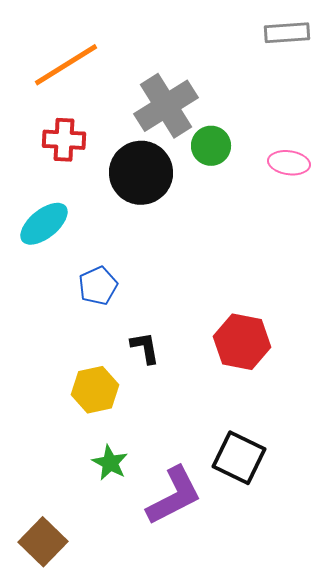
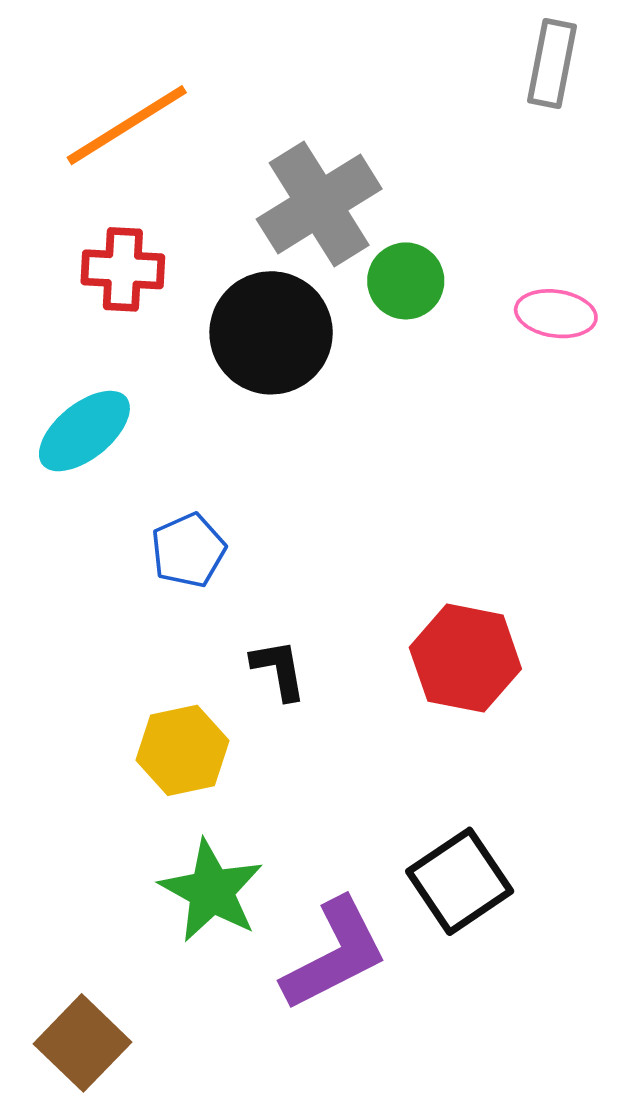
gray rectangle: (287, 33) -> (552, 63), turned -75
black square: (239, 458) -> (460, 881), turned 30
green star: (110, 463) -> (211, 891), size x1.5

